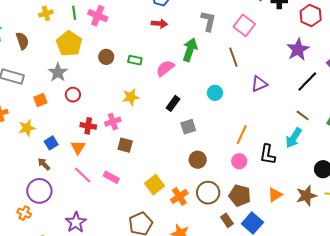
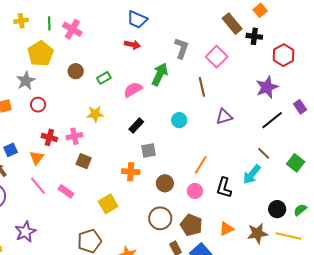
green rectangle: (135, 60) -> (104, 78), turned -48
brown circle: (198, 160) -> (165, 183), moved
orange cross: (179, 196) -> (131, 172), moved, turned 30

